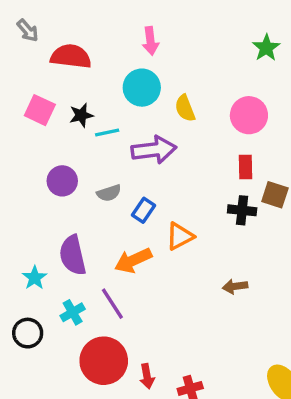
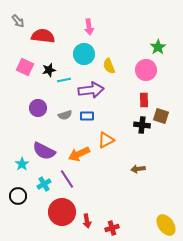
green star: (266, 48) -> (158, 47), moved
blue rectangle: (143, 210) -> (87, 116), moved, turned 56
purple semicircle: (73, 255) -> (44, 151), turned -50

